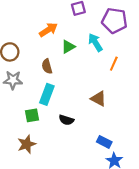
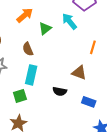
orange line: (114, 64) -> (93, 47), moved
black semicircle: (66, 120) -> (60, 91), moved
blue rectangle: (104, 142) -> (89, 102), moved

